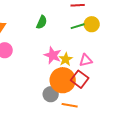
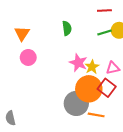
green semicircle: (42, 22) -> (67, 28), turned -32
gray circle: (51, 94) -> (76, 103), size x1.5

